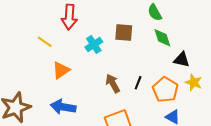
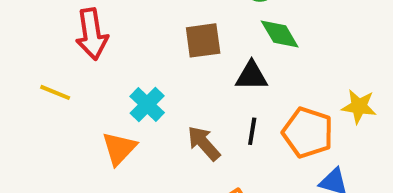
cyan cross: (94, 45) -> (147, 104), moved
black triangle: (182, 60) -> (252, 76), moved
orange triangle: (61, 70) -> (119, 148), moved

